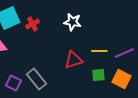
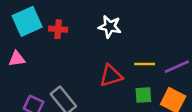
red cross: (32, 24) -> (58, 29), turned 32

